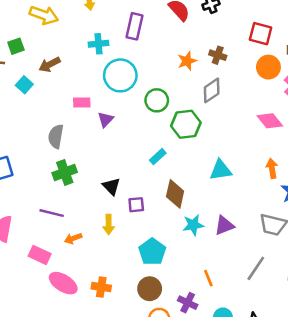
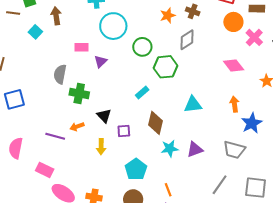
brown arrow: (50, 64) -> (56, 16), turned 108
green cross: (65, 172) -> (79, 93), moved, turned 30
orange arrow: (73, 238) -> (77, 127), moved
orange line: (208, 278) -> (168, 190), moved

